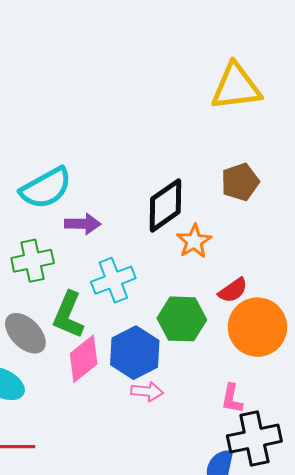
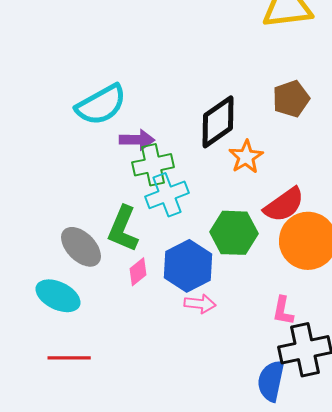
green cross: (33, 261) -> (153, 165), moved
red semicircle: (233, 290) -> (284, 205), size x1.4
pink diamond: (84, 359) -> (138, 272), size x0.6

